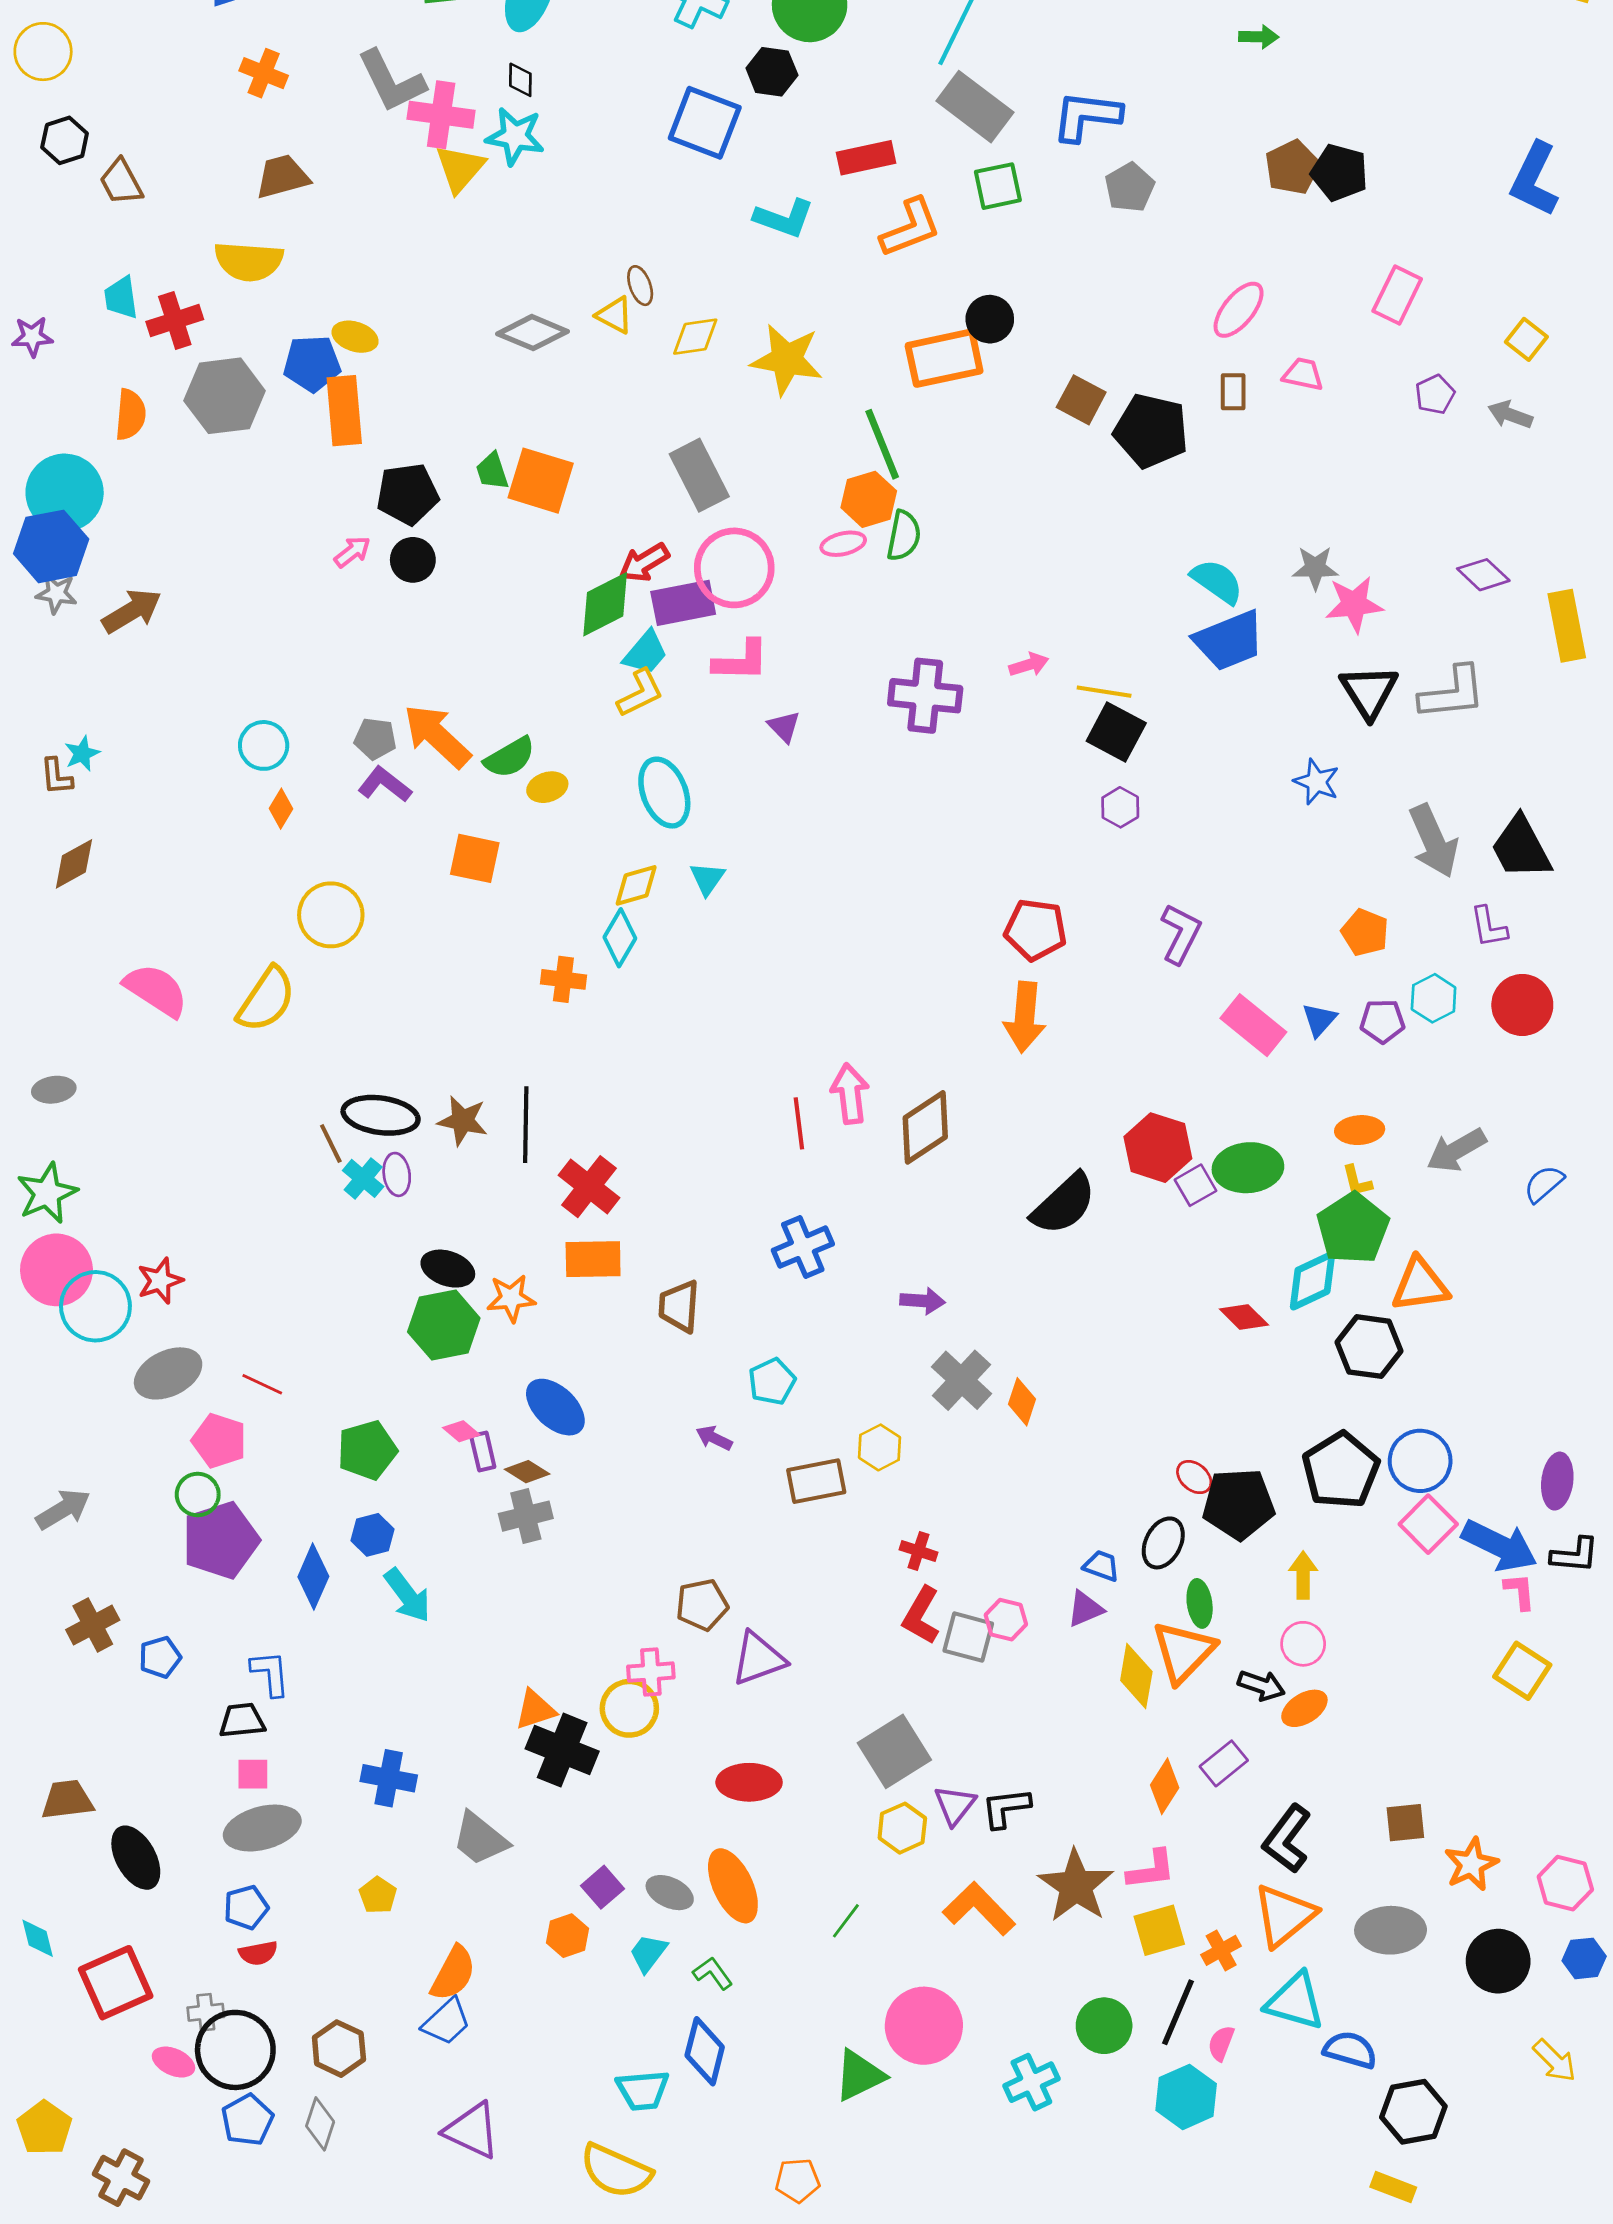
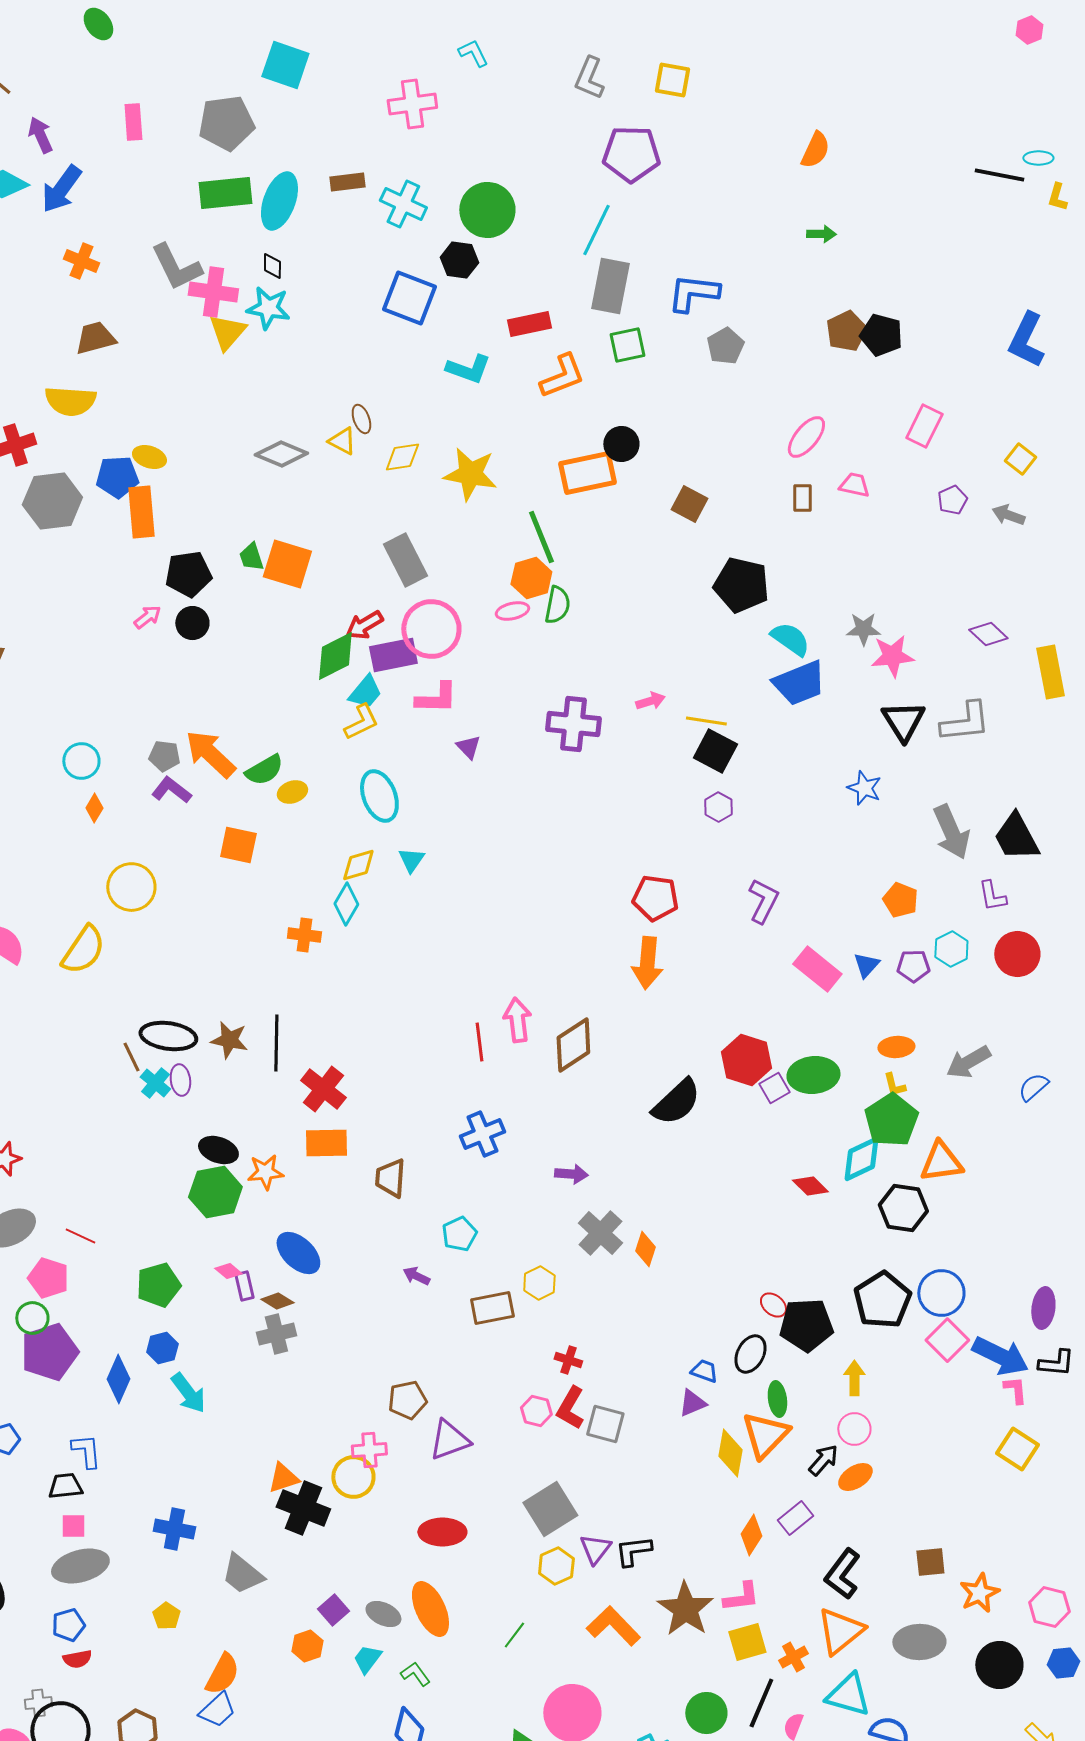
gray rectangle: (975, 107) -> (610, 286), turned 64
black pentagon: (1151, 431) -> (741, 585), moved
pink hexagon: (1006, 1620) -> (536, 1411), moved
black arrow: (1261, 1685) -> (823, 1460), turned -68

